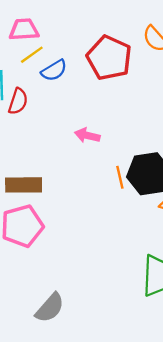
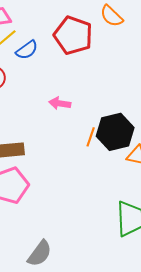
orange line: (120, 177) -> (91, 137), turned 36

